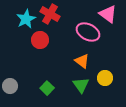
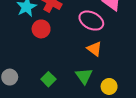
orange triangle: (82, 61) -> (94, 49), moved
yellow circle: (105, 78) -> (109, 86), moved

